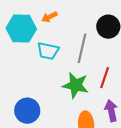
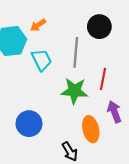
cyan trapezoid: (48, 51) -> (42, 60), turned -120

